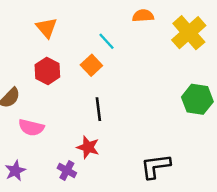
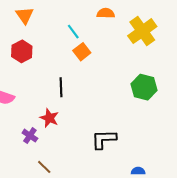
orange square: (91, 65) -> (82, 52), moved

